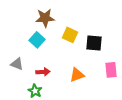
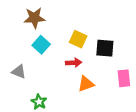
brown star: (45, 18) -> (34, 18), moved
red arrow: (43, 72) -> (74, 63), moved

